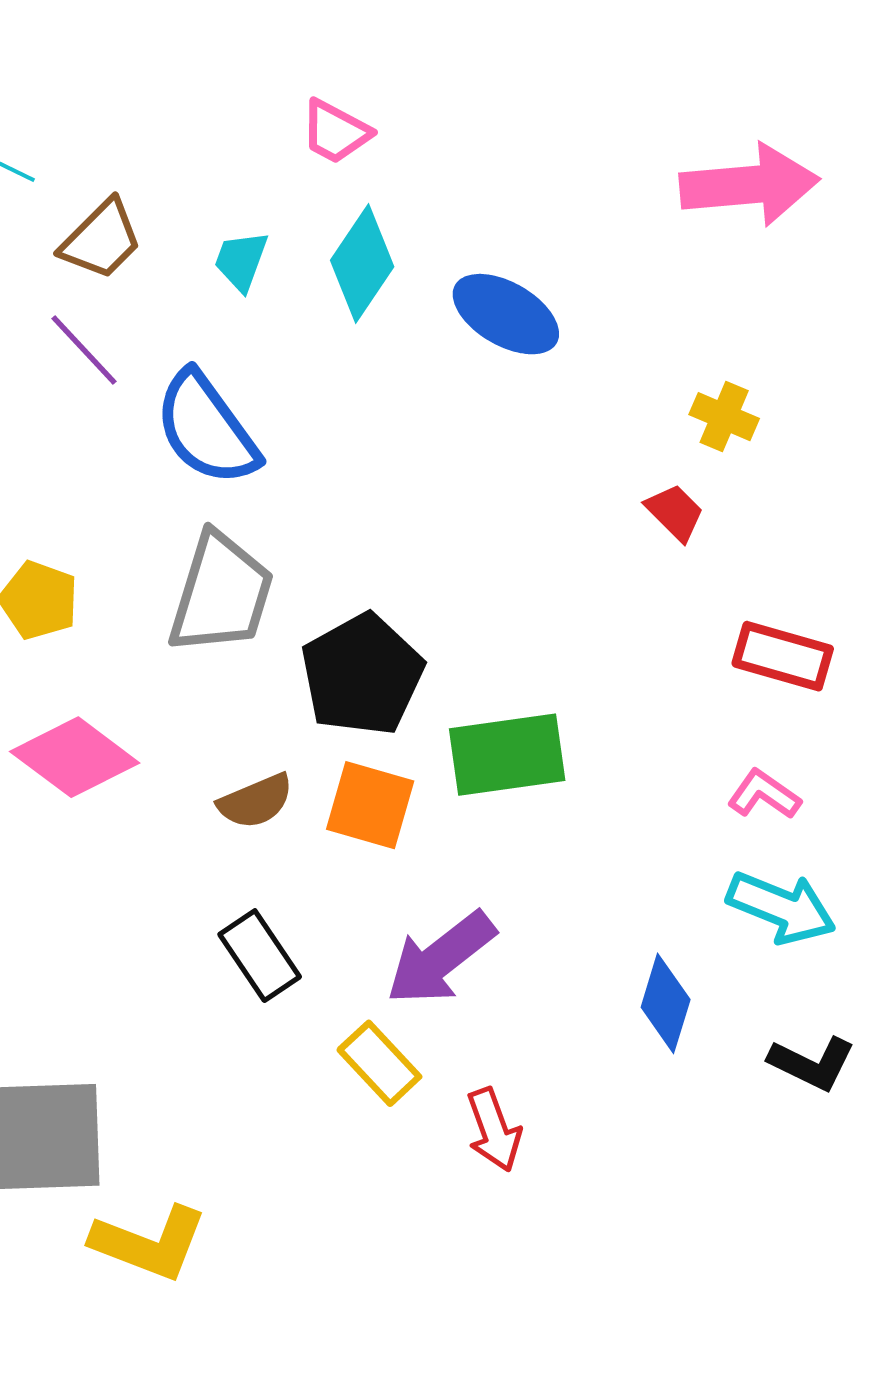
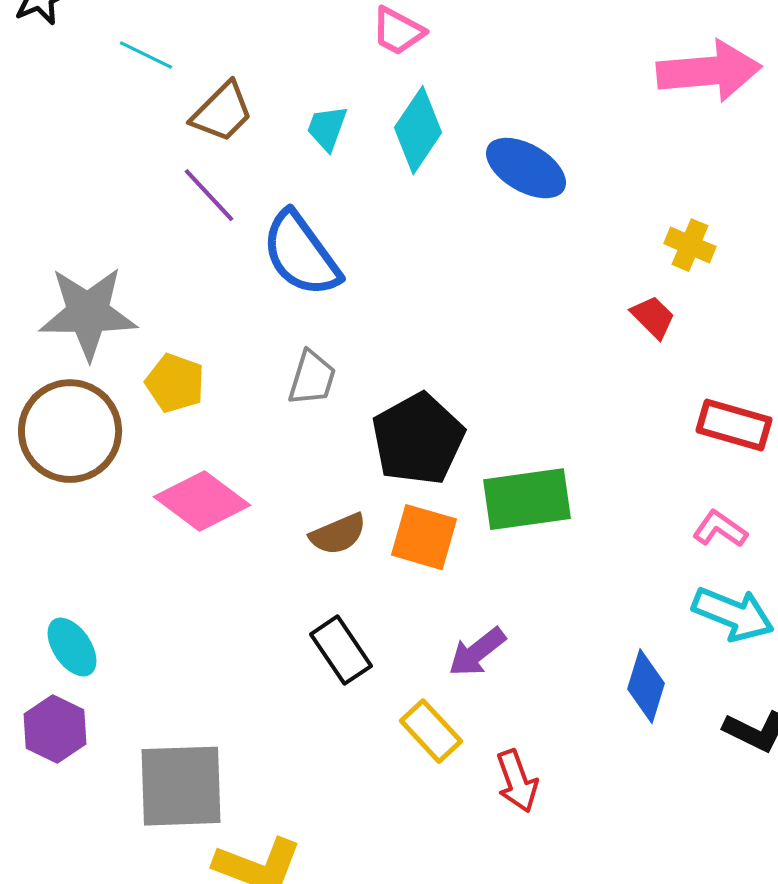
gray trapezoid: (221, 594) -> (312, 378), size x0.6
purple arrow: (441, 958) -> (477, 652), size x0.7

